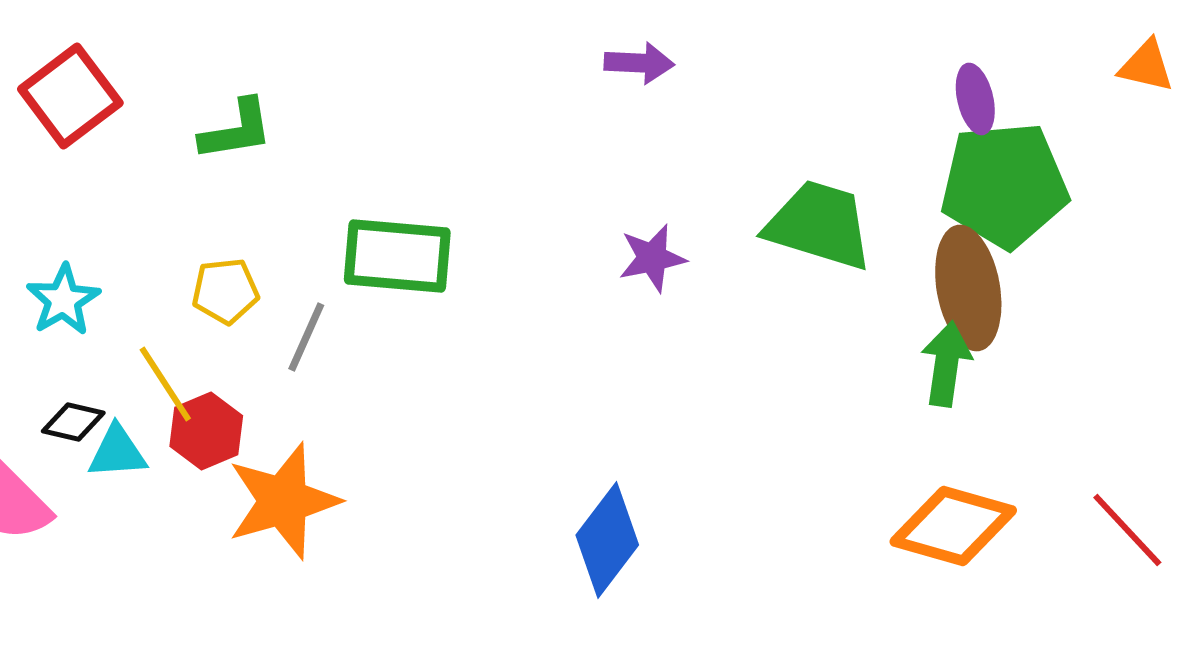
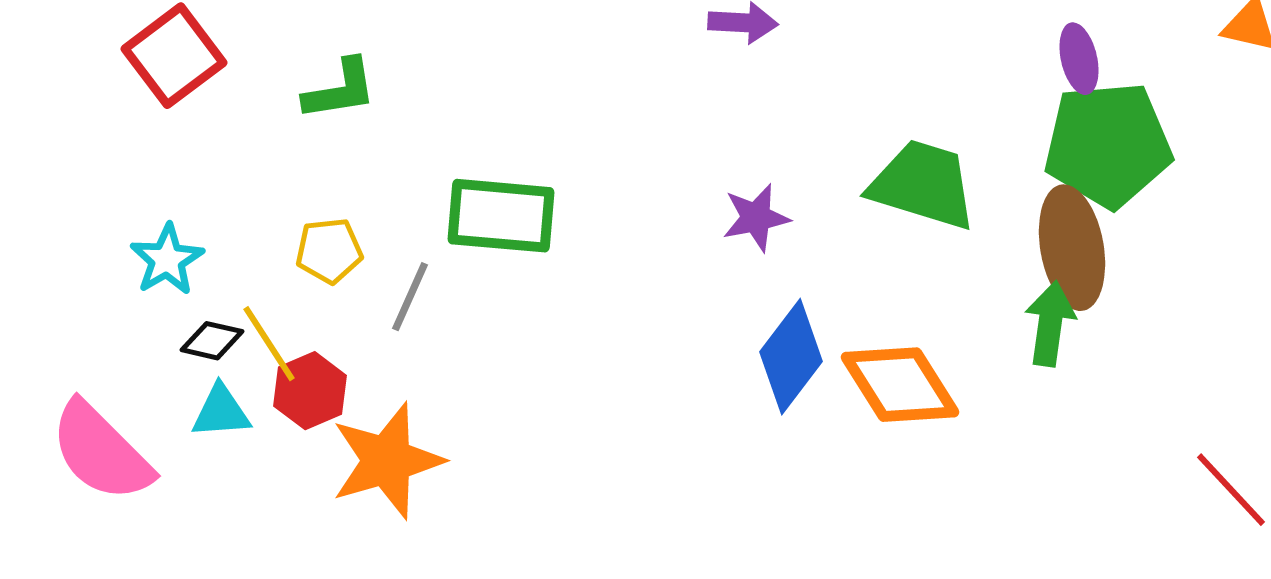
black diamond: (73, 422) -> (212, 341), moved
orange diamond: (953, 526) -> (900, 385), moved, turned 42
blue diamond: (607, 540) -> (791, 357), moved

